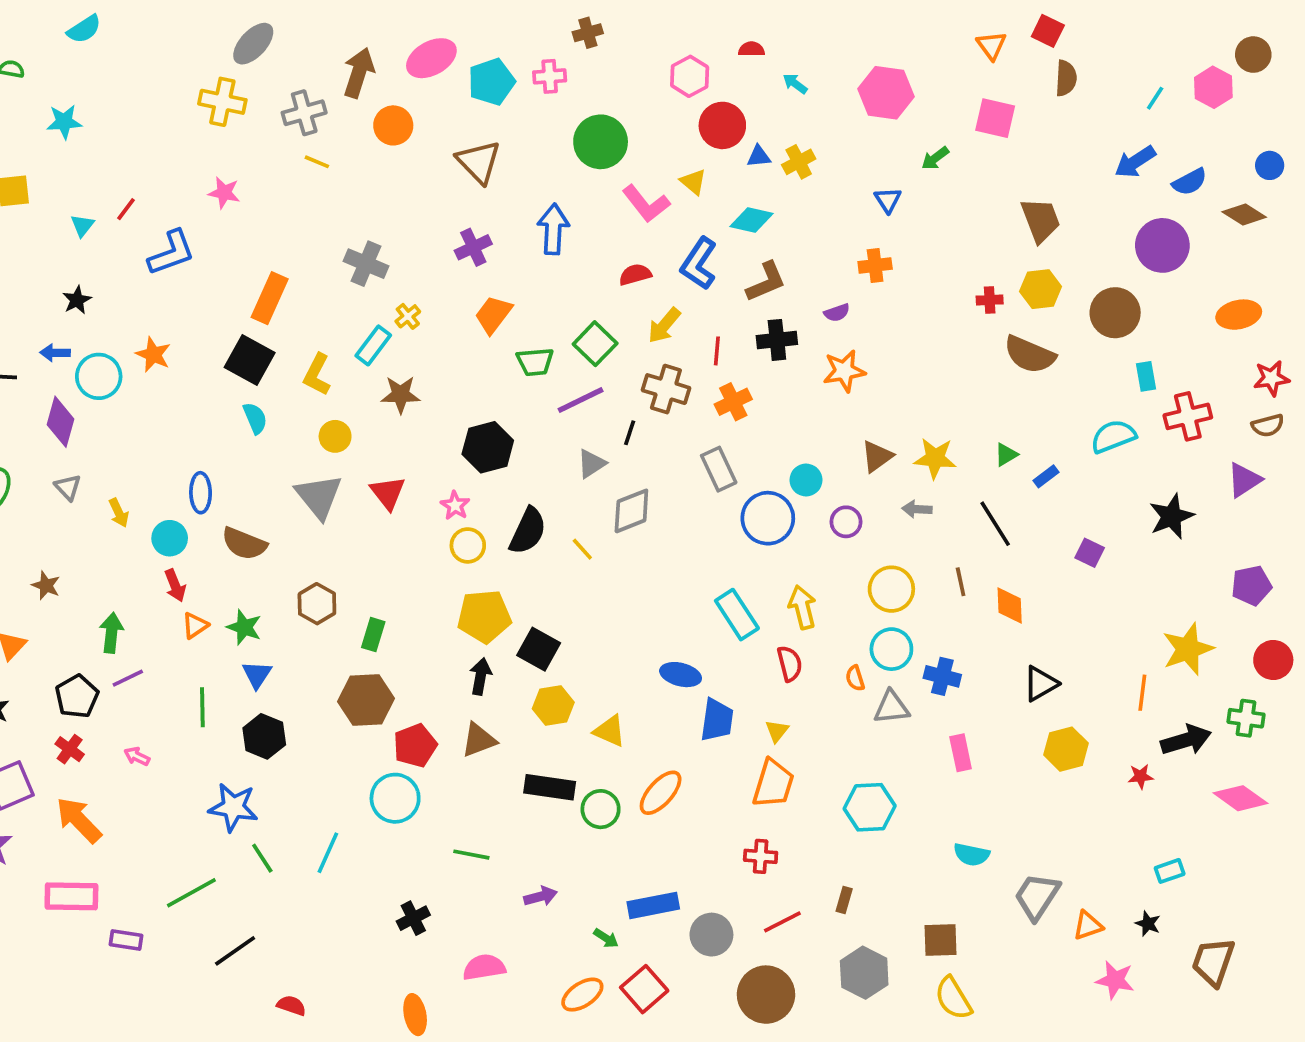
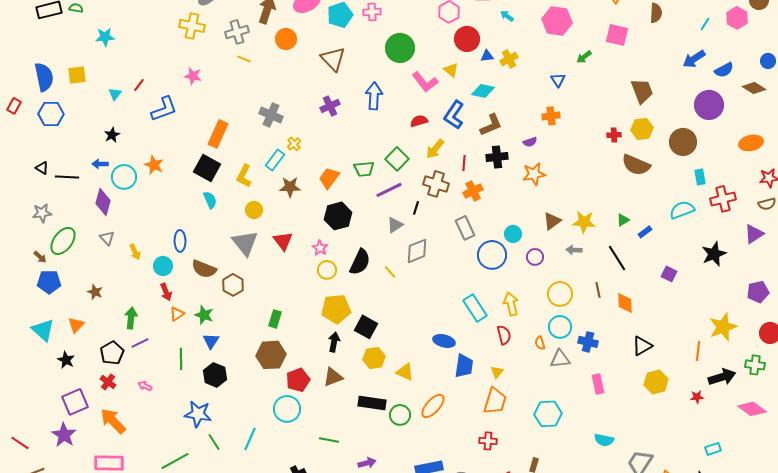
orange trapezoid: (493, 315) -> (329, 178), moved
brown hexagon: (317, 604) -> (233, 285), moved

